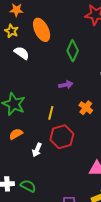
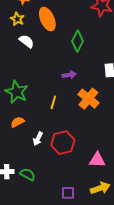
orange cross: (86, 108) -> (88, 99), size x1.5
red hexagon: (62, 137) -> (63, 143), moved

